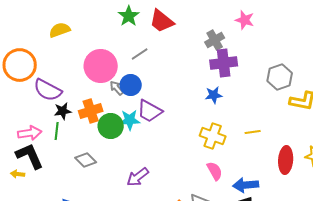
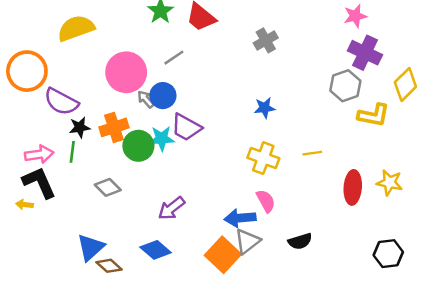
pink star: (245, 20) -> (355, 16), moved, turned -30
yellow semicircle: (60, 30) -> (76, 28), size x1.4
purple cross: (224, 63) -> (365, 53), moved, turned 32
blue arrow: (246, 185) -> (240, 218), moved

